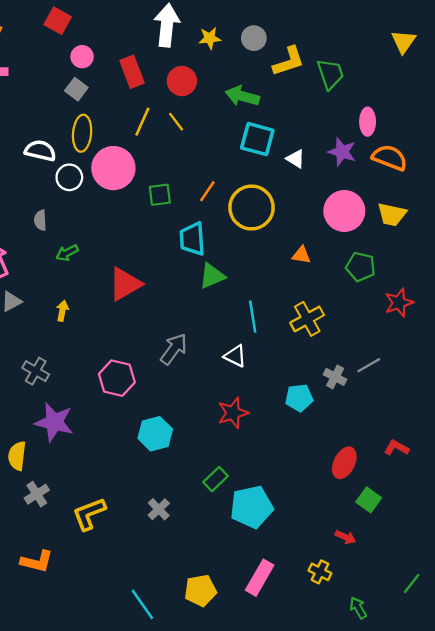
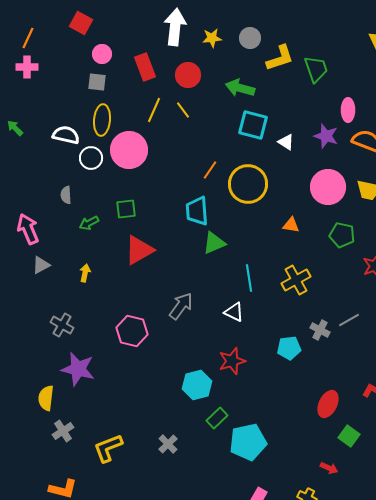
gray square: (76, 89) -> (97, 82), turned -30
green square: (160, 195) -> (126, 209), moved
cyan hexagon: (155, 434) -> (197, 385), moved

